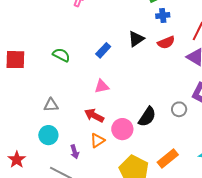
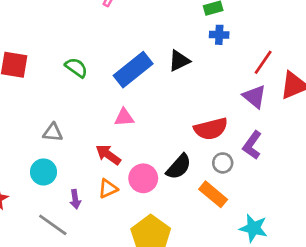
red semicircle: (166, 42) -> (211, 129), moved, size x1.4
blue rectangle: (103, 50) -> (133, 70), size x1.8
orange rectangle: (168, 158) -> (213, 194), moved, turned 70

